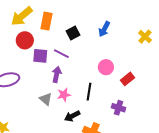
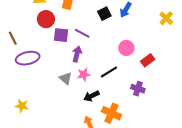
black square: (73, 33) -> (104, 14), moved
black line: (89, 92) -> (109, 72), turned 48

